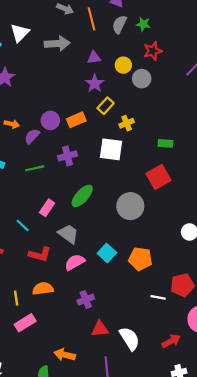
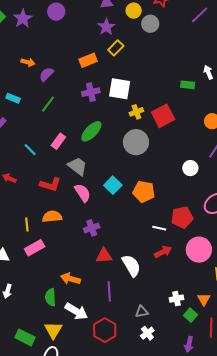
purple circle: (50, 120) -> (56, 12), moved
yellow cross: (127, 123) -> (136, 112), moved
green rectangle: (165, 143) -> (188, 85), moved
purple cross: (68, 156) -> (91, 92), moved
green line: (35, 168) -> (48, 104), turned -42
cyan line: (23, 225) -> (30, 150), moved
pink semicircle: (75, 262) -> (83, 193), turned 84
red arrow: (171, 341) -> (163, 252), moved

